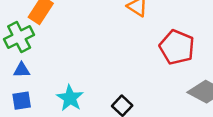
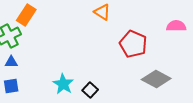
cyan star: (70, 98) -> (63, 84), moved

